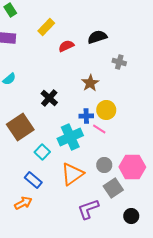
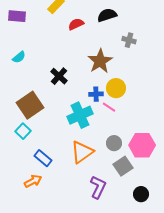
brown star: (90, 83) -> (100, 61), size x1.4
cyan square: (42, 152) -> (23, 131), moved
purple L-shape: (88, 209) -> (98, 187), turned 135

